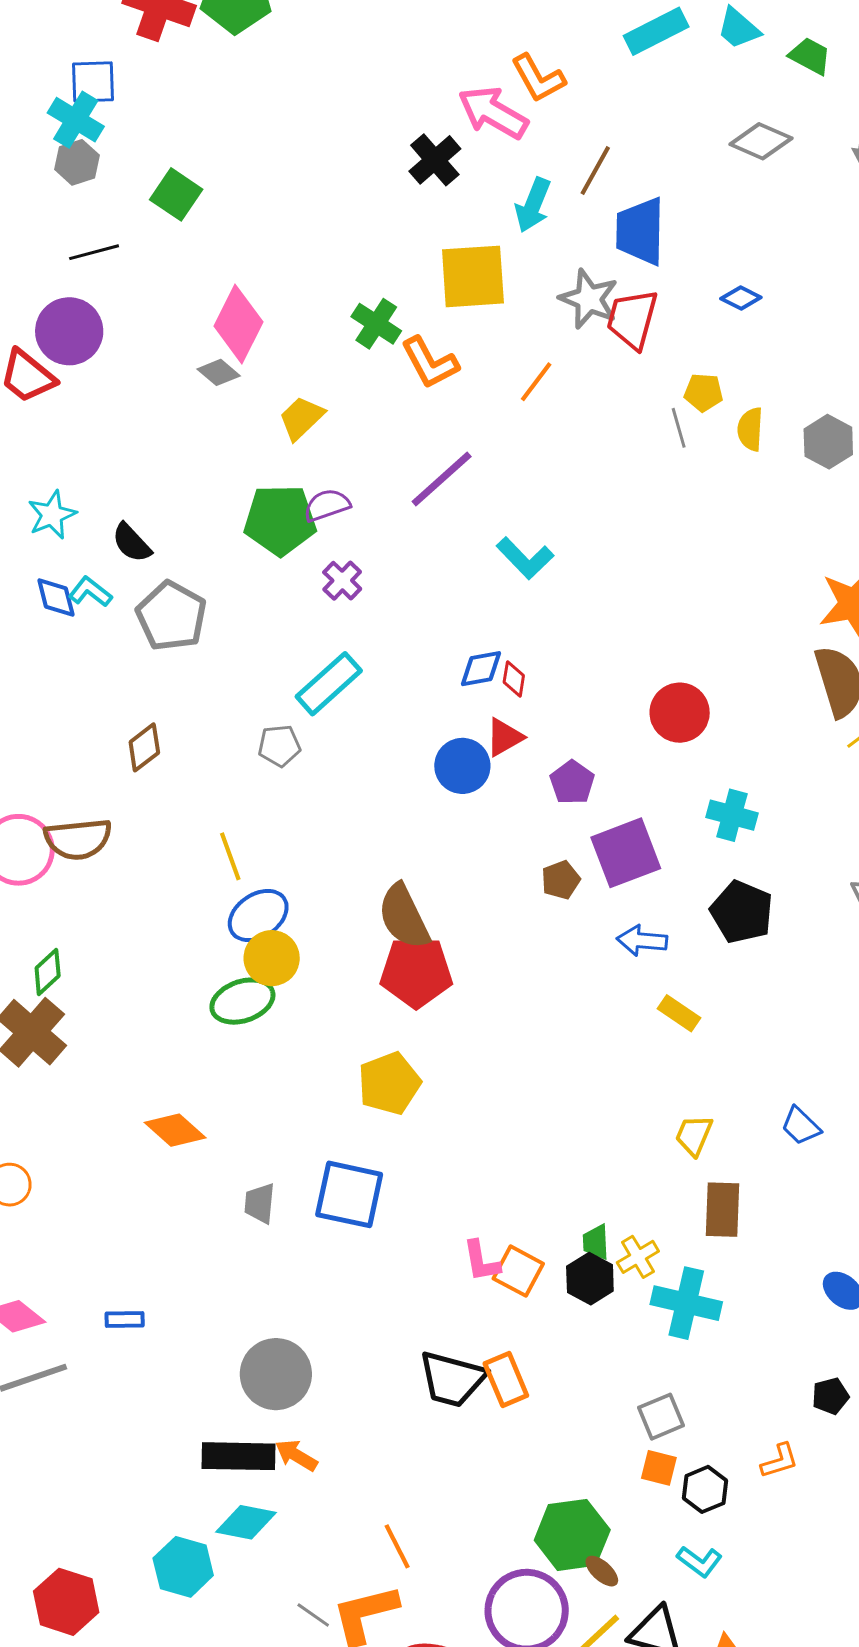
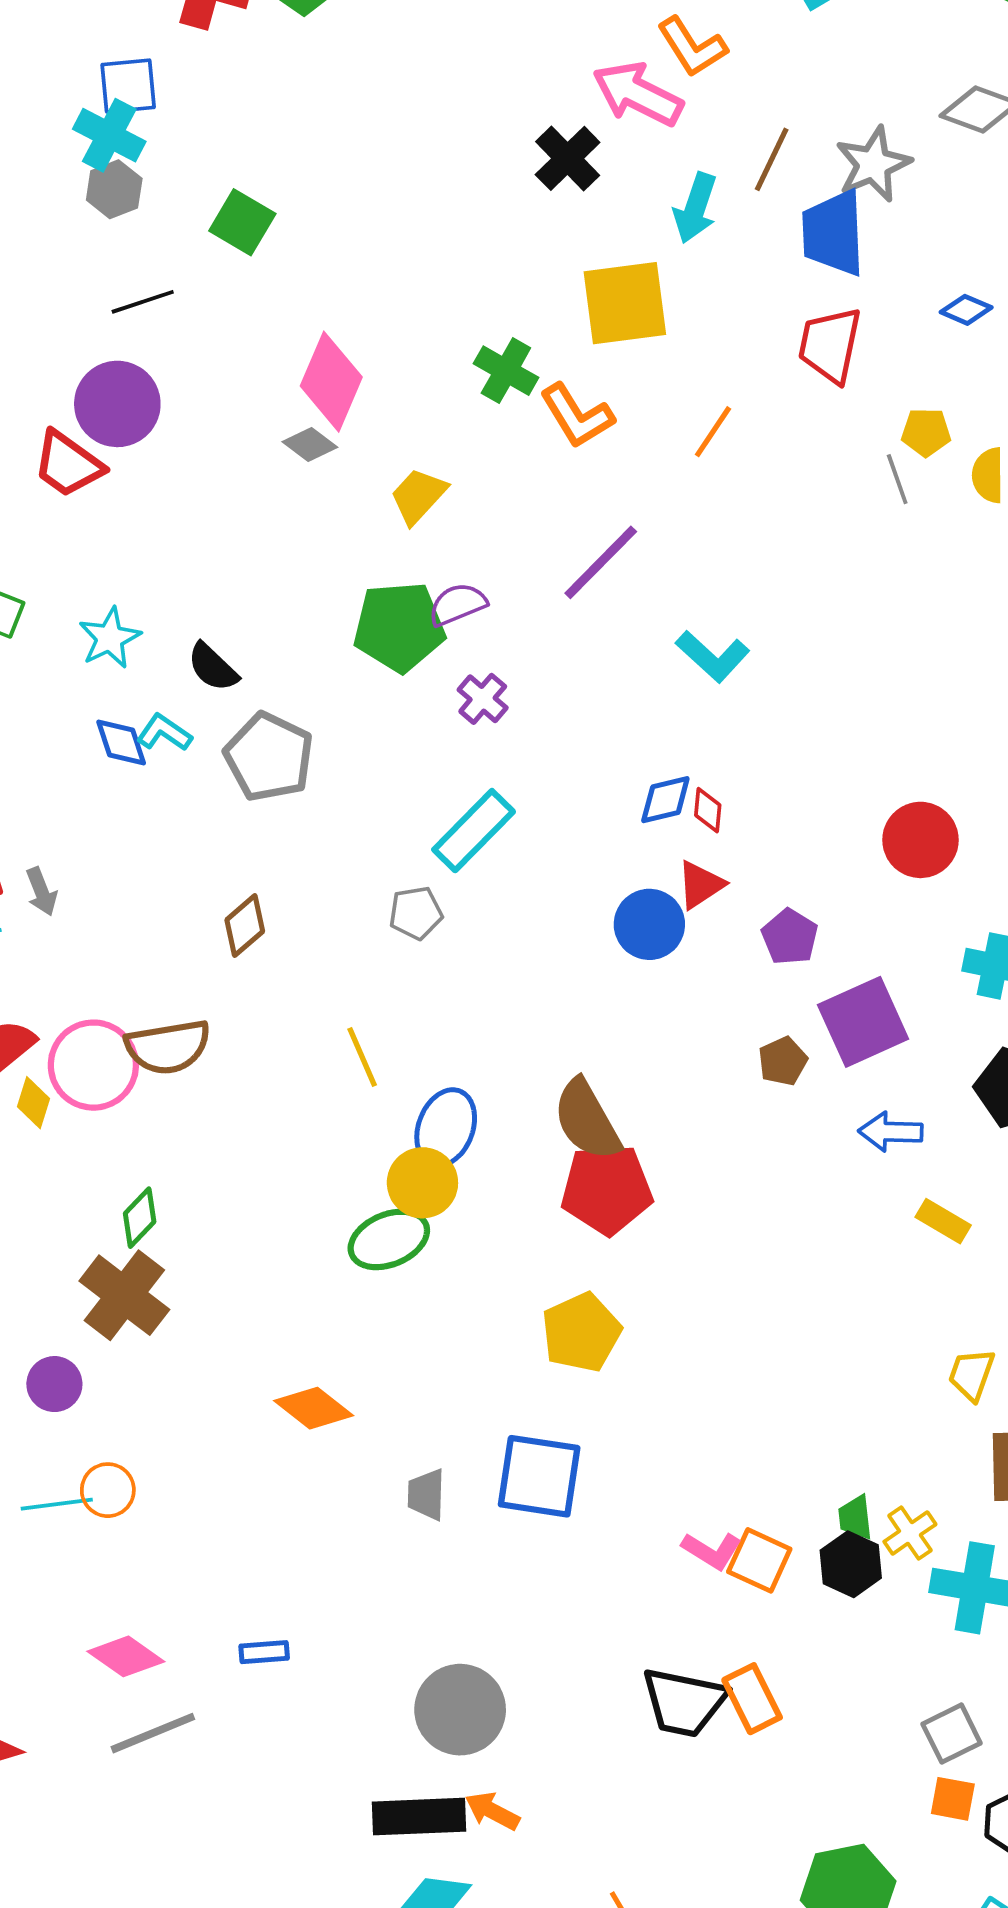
gray star: (589, 299) -> (873, 164), moved, turned 30
blue ellipse: (258, 916) -> (446, 1128), moved, turned -32
pink L-shape: (481, 1261) -> (712, 1551), turned -45

